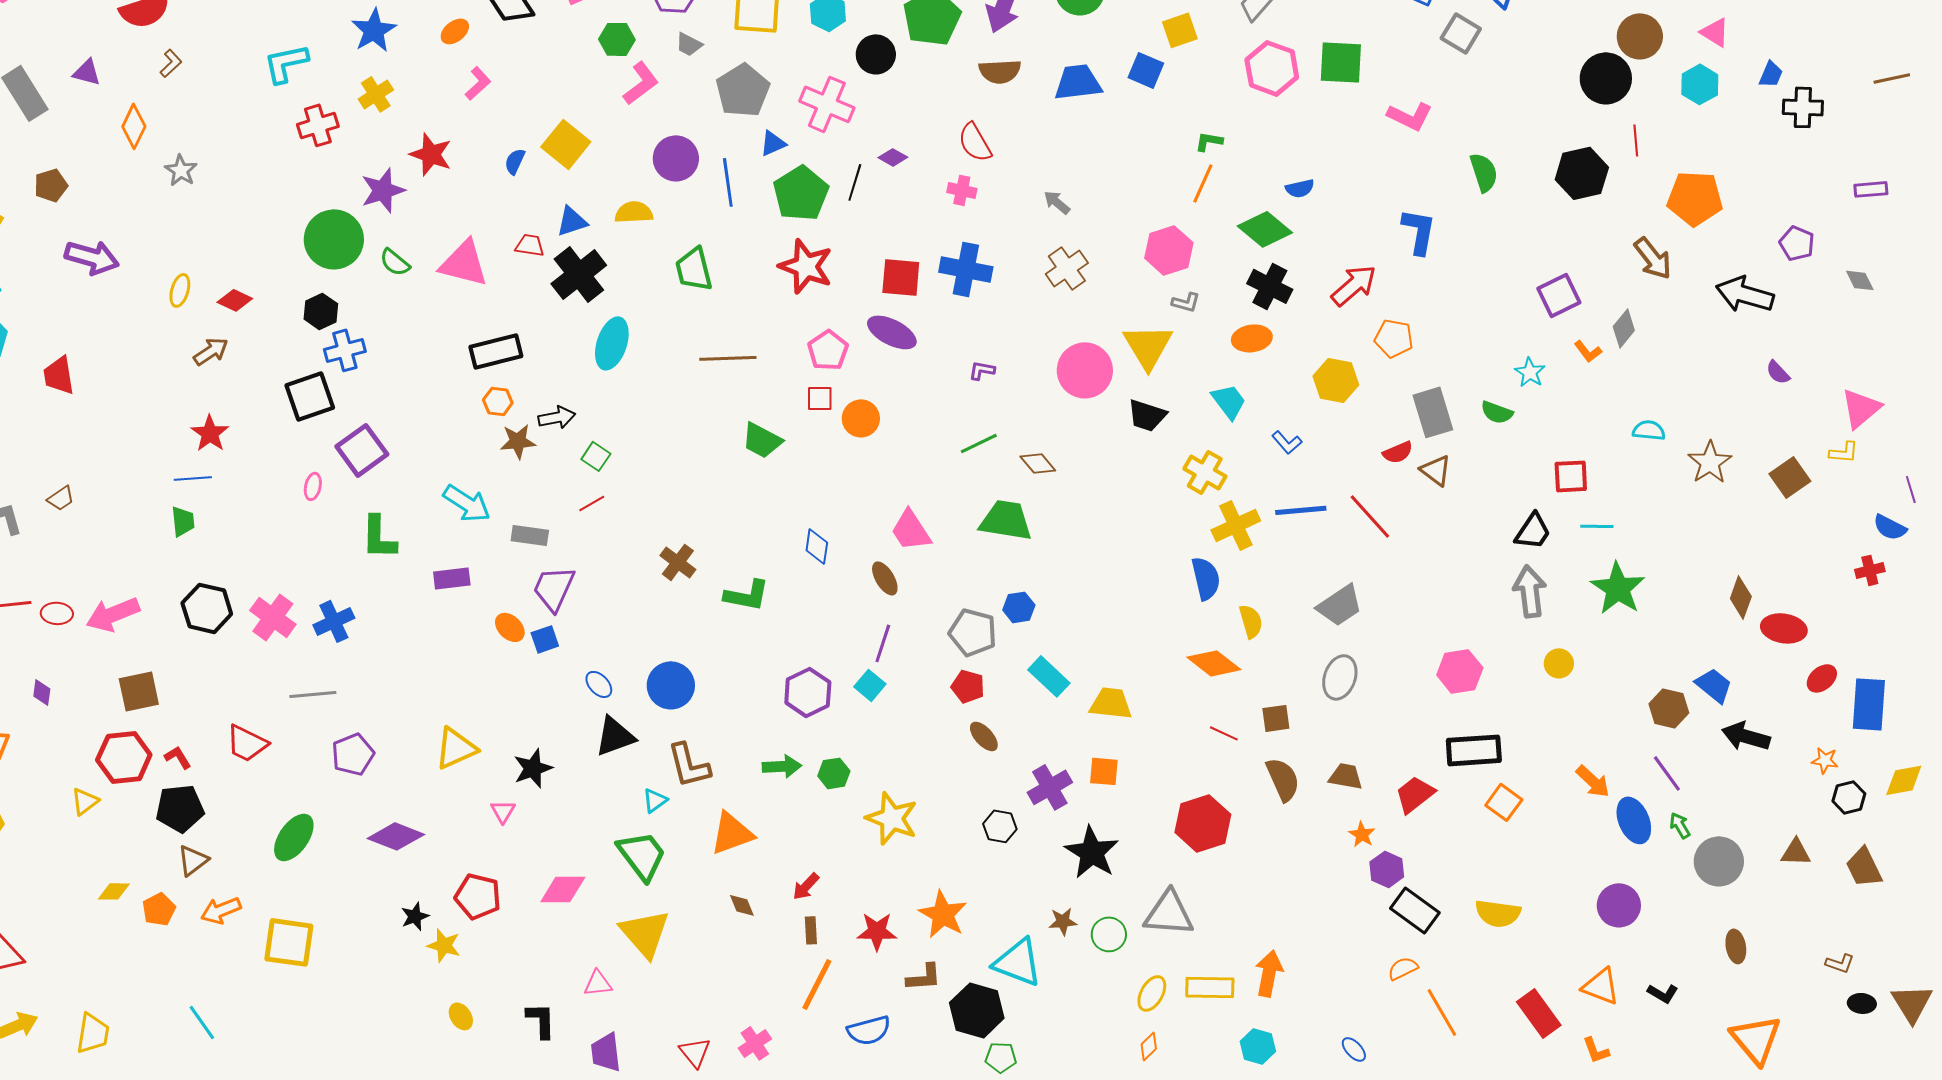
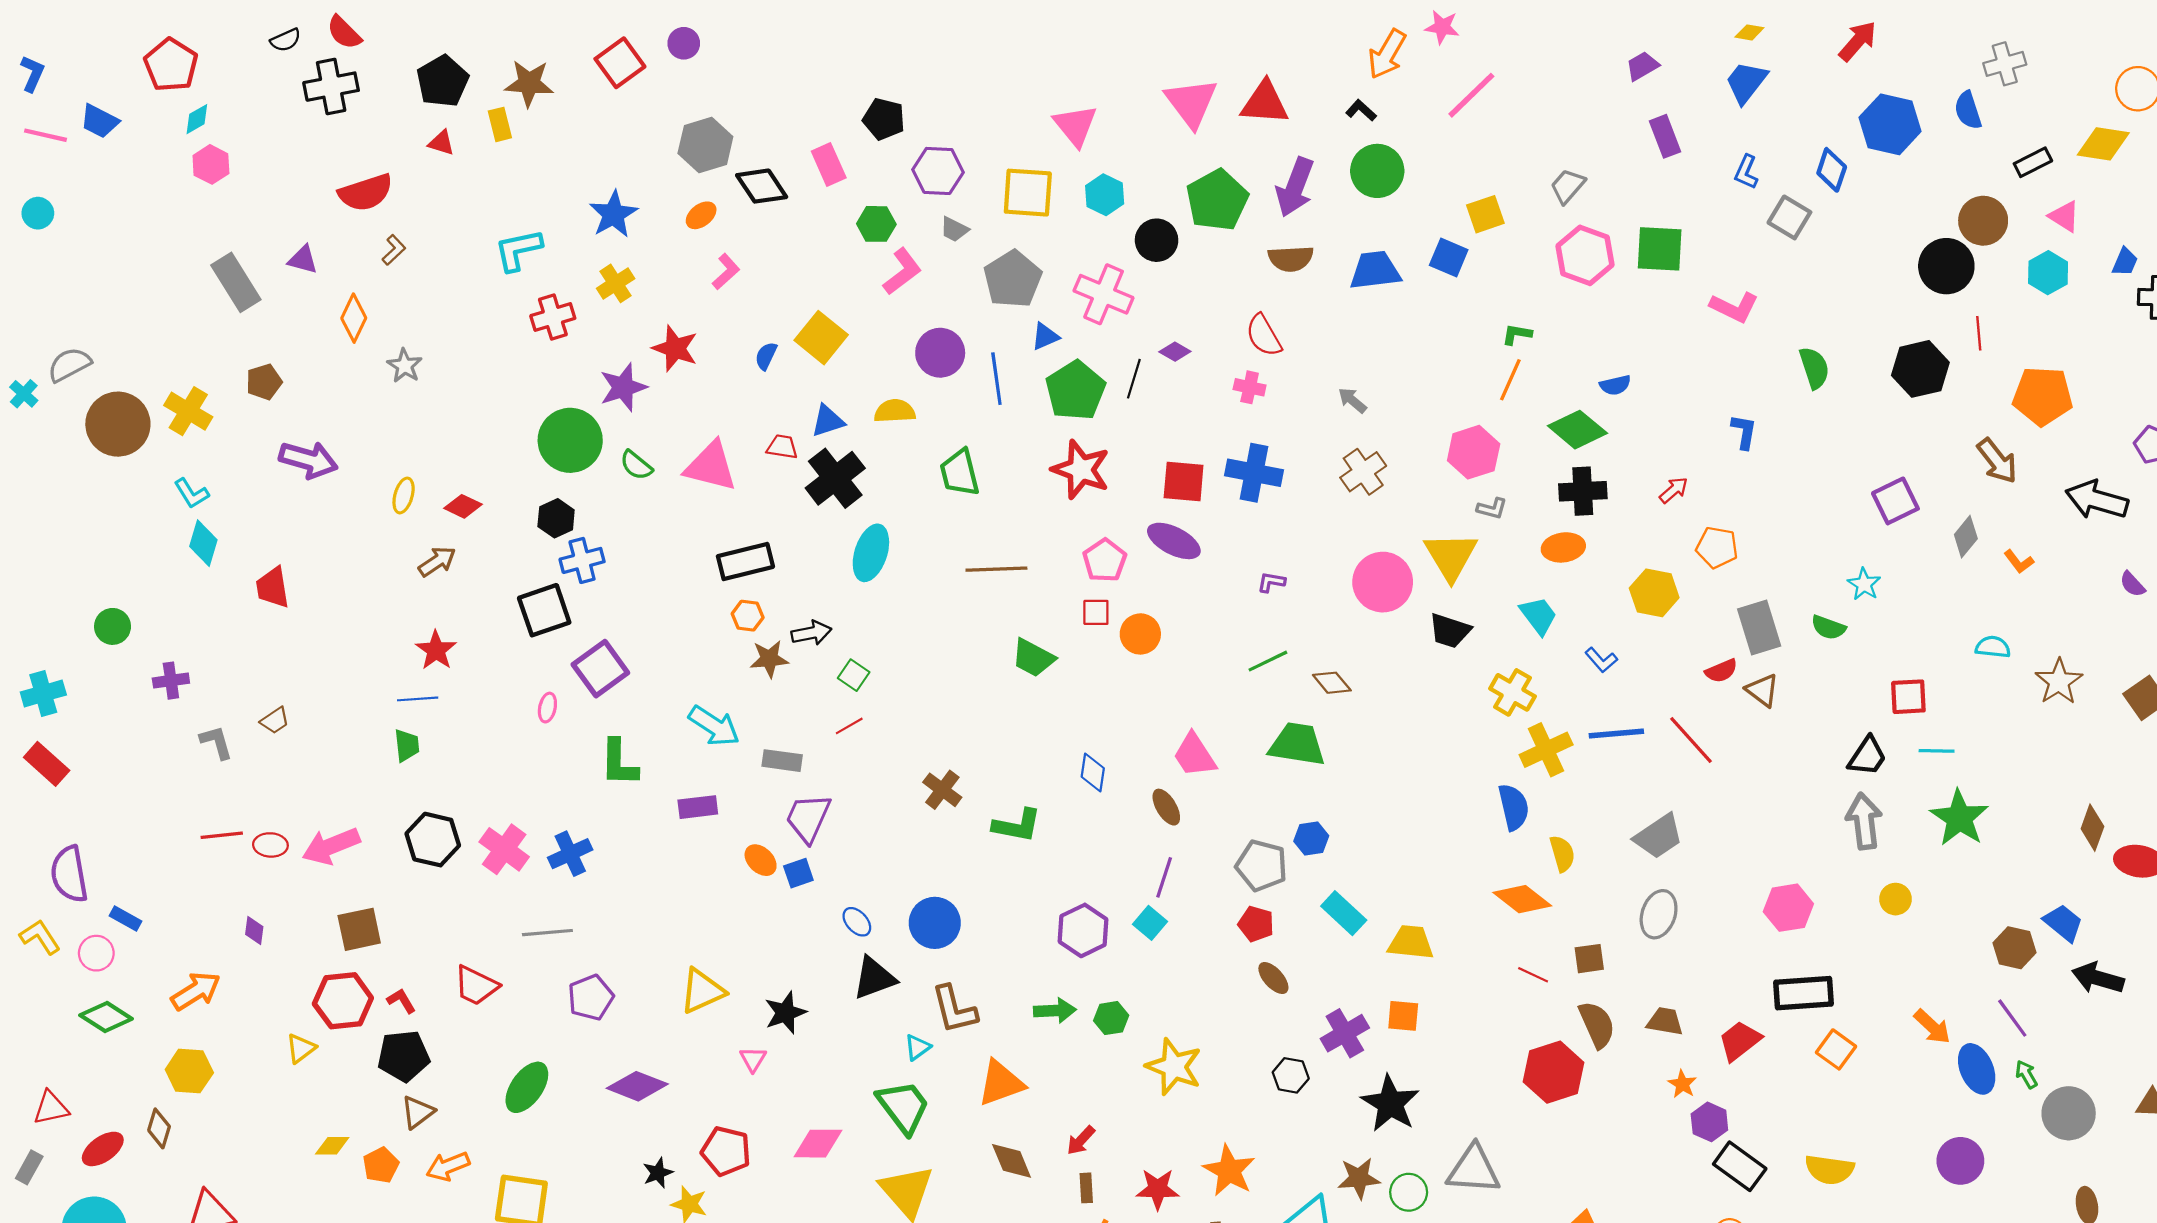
blue L-shape: (1419, 231) -> (1744, 432), size x0.7
red arrow: (1354, 285) -> (1674, 490), size x0.6
black cross: (1270, 286) -> (1583, 491), turned -30
orange L-shape: (1588, 351) -> (2019, 562), moved
red hexagon: (1203, 823) -> (1554, 1072), moved
brown diamond: (742, 905) -> (1012, 1161), size x1.5
brown star: (1063, 921) -> (1359, 1178), size x1.4

